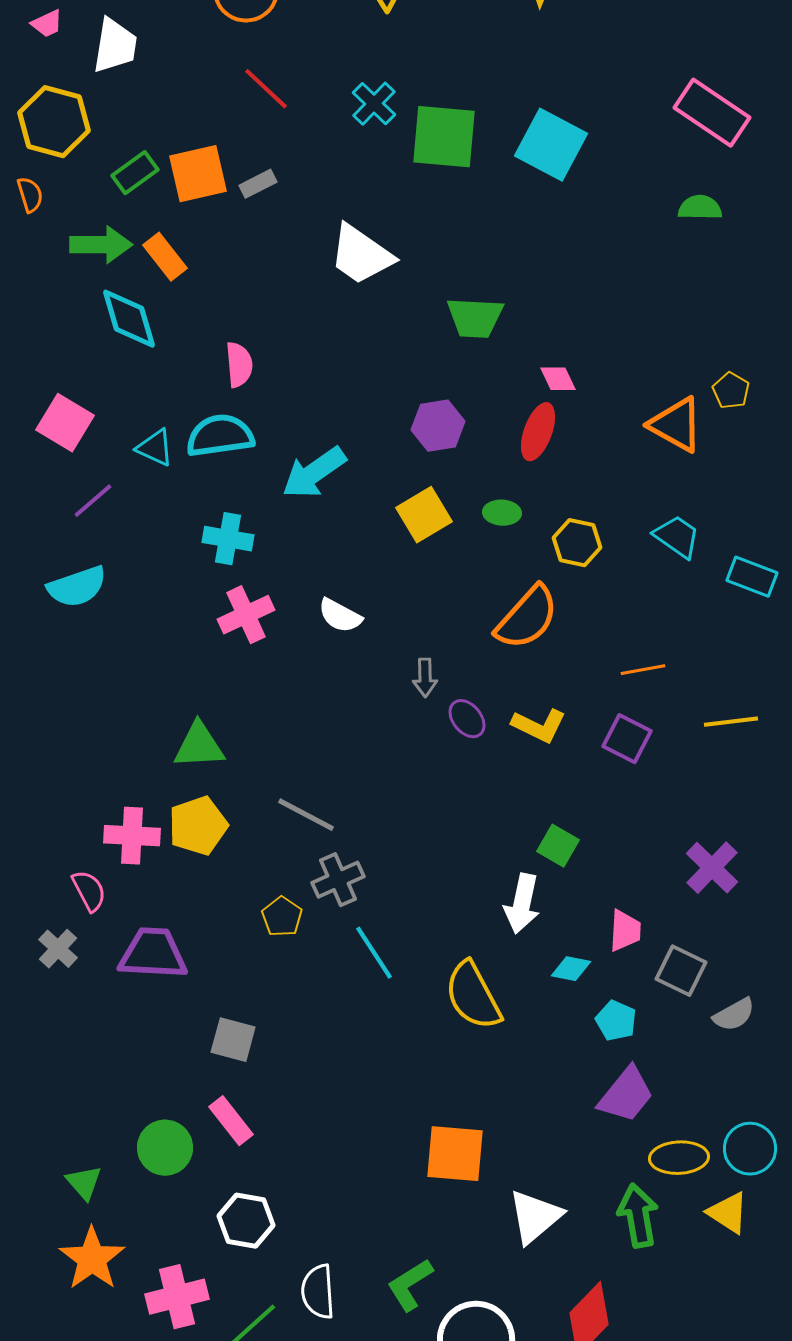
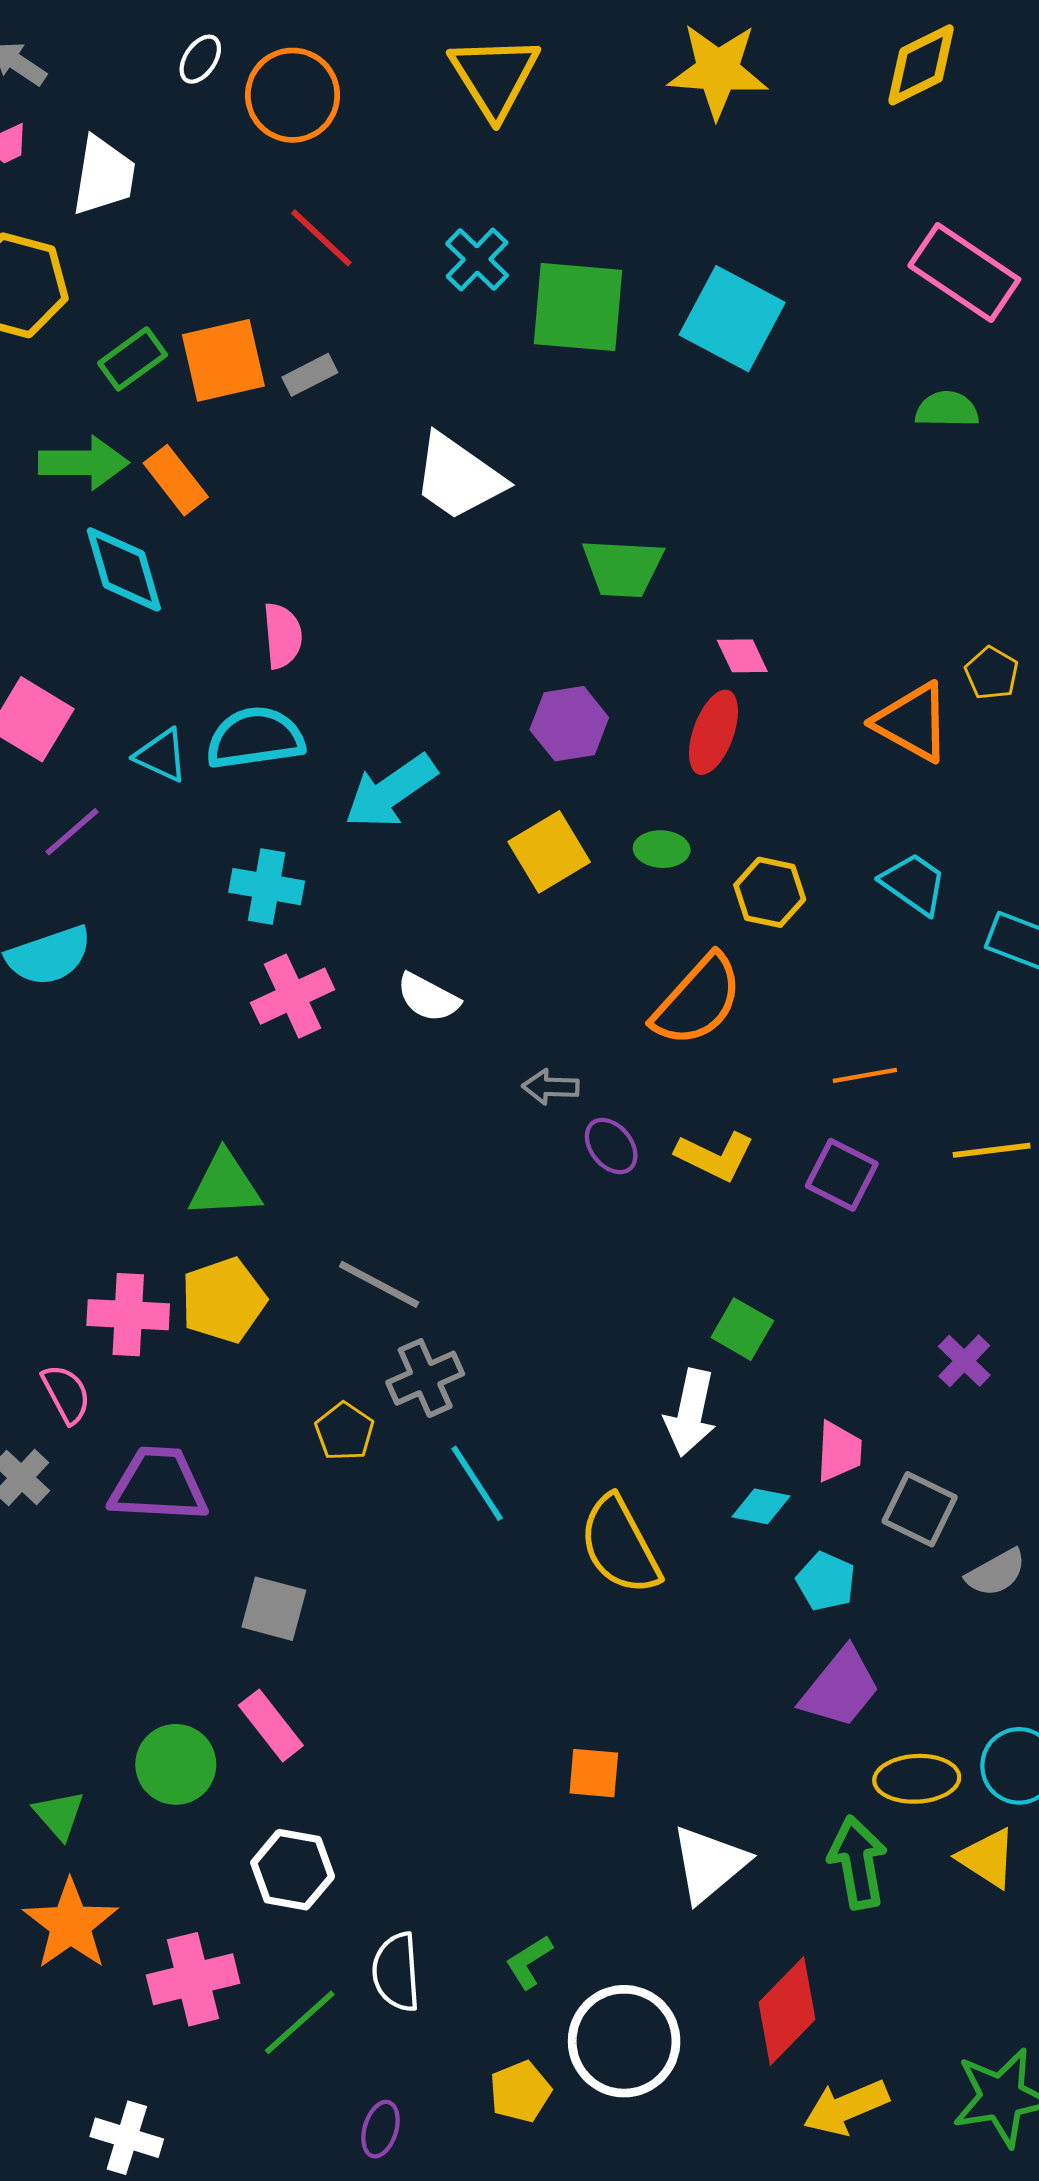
gray arrow: (425, 678) -> (551, 1087), turned 93
purple cross: (712, 868) -> (964, 1361), size x0.7
orange square: (455, 1154) -> (594, 1773), size x0.6
green L-shape: (410, 1285) -> (529, 1962), size x0.7

